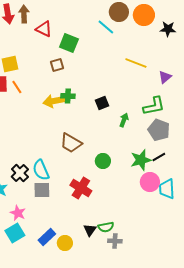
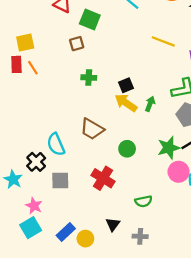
yellow arrow: (54, 101) -> (126, 103), moved, turned 45
cyan semicircle: (41, 170) -> (56, 144), moved
green semicircle: (106, 227) -> (143, 201), moved

